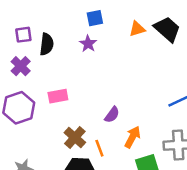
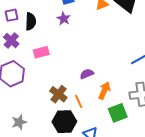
pink rectangle: (58, 96) -> (41, 52), moved
purple semicircle: (112, 115) -> (87, 74), turned -144

